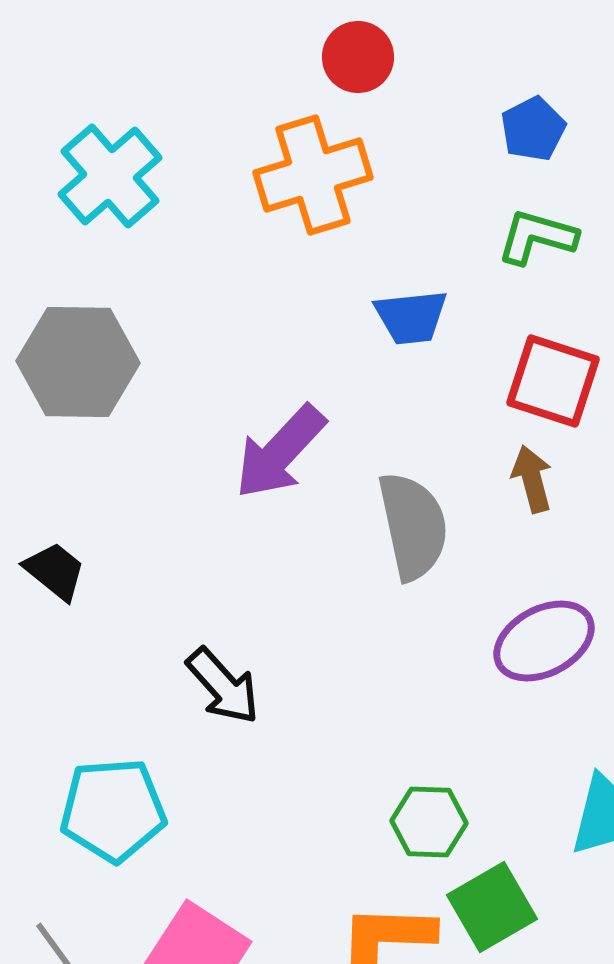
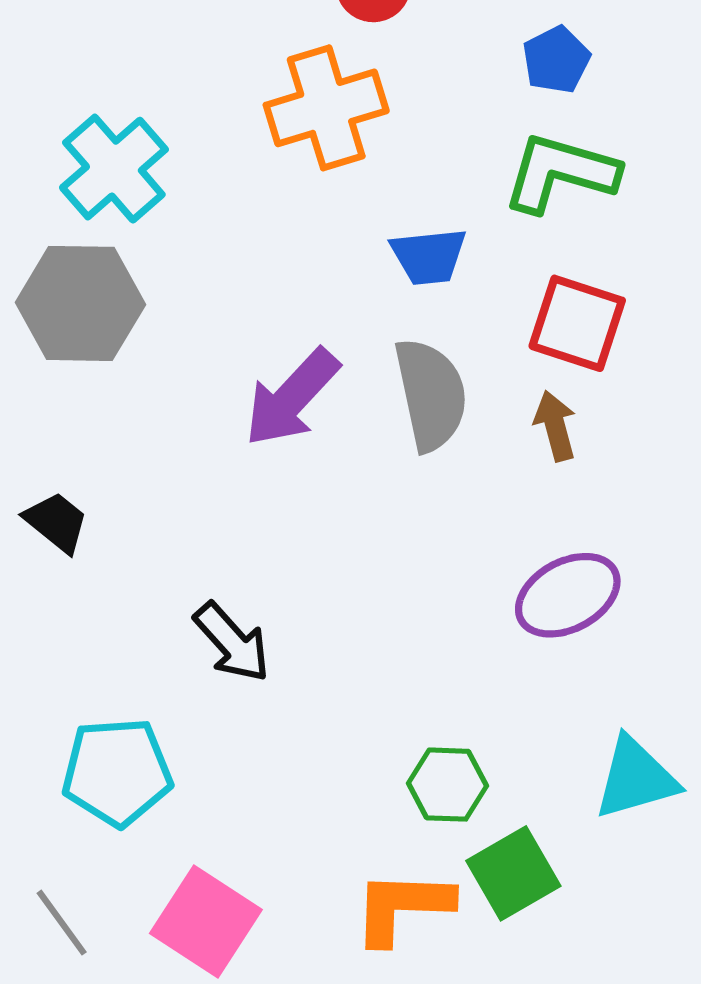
cyan cross: (110, 176) -> (114, 169), moved
green L-shape: (537, 237) -> (560, 173), size x1.4
gray semicircle: (413, 526) -> (431, 394), moved

